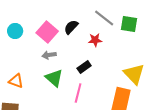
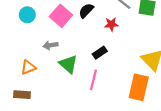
gray arrow: (49, 55) -> (50, 45), moved
orange triangle: (16, 81) -> (28, 67), turned -42

